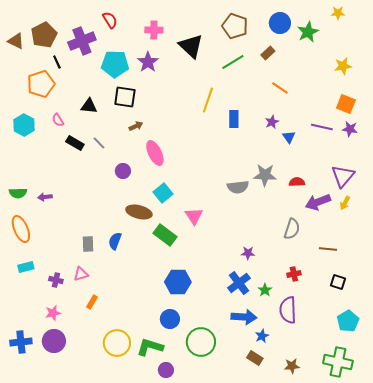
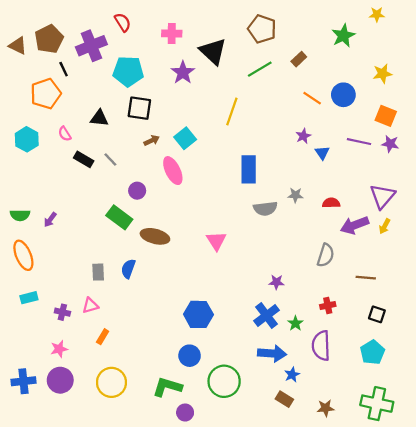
blue circle: (280, 23) -> (343, 95), moved
purple star: (148, 62) -> (183, 72), moved
blue rectangle: (234, 119) -> (249, 169), moved, size x1.4
gray star: (265, 175) -> (295, 195), size x0.6
cyan square: (163, 193) -> (185, 138), moved
purple arrow: (45, 197) -> (50, 220), turned -48
green rectangle: (165, 235) -> (119, 217), moved
cyan pentagon: (348, 321) -> (372, 352), moved
yellow circle: (117, 343) -> (111, 382), moved

